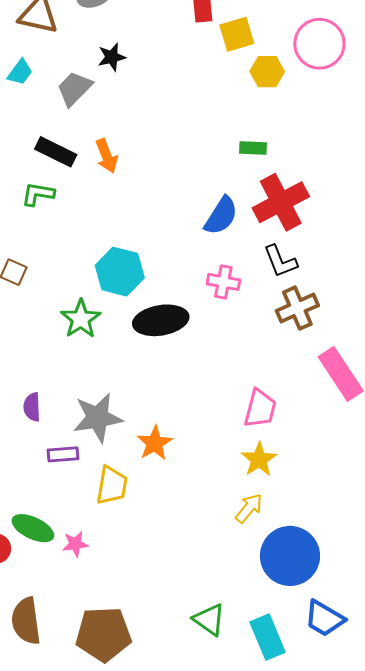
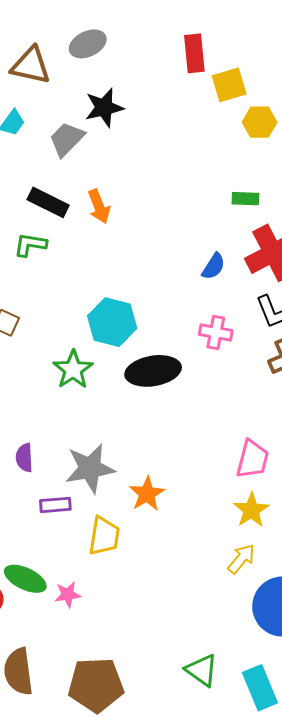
black star: (112, 57) -> (104, 108), size x1.4
blue semicircle: (221, 216) -> (214, 266), size x0.7

